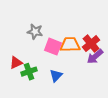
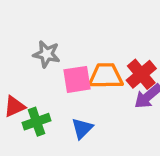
pink square: (53, 47) -> (77, 79), turned -30

